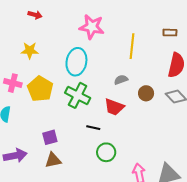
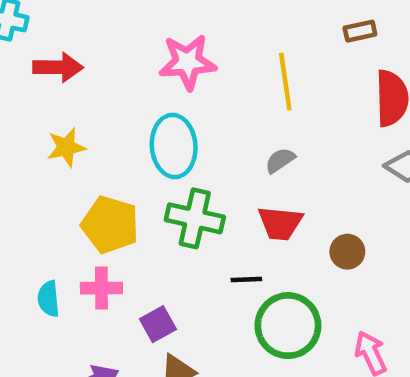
red arrow: (35, 15) -> (58, 67), size x1.5
pink cross: (13, 83) -> (101, 288), moved
brown circle: (146, 93) -> (347, 252), moved
green circle: (106, 152) -> (288, 326), size x1.5

